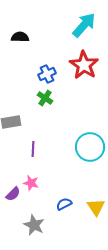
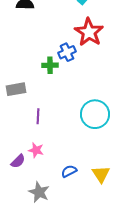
blue cross: (47, 74) -> (67, 52), moved
green cross: (45, 98) -> (50, 65), turned -35

